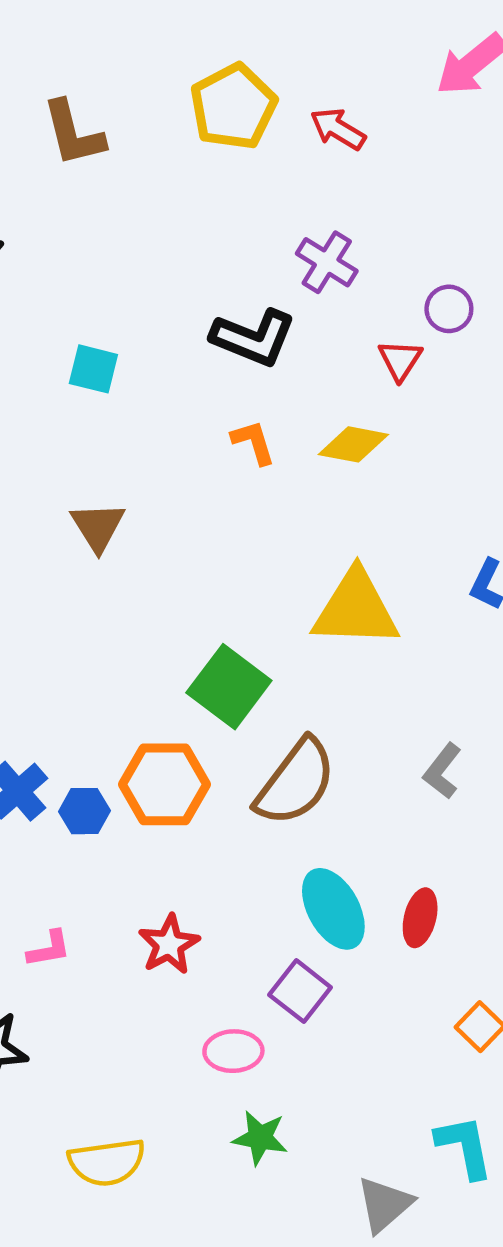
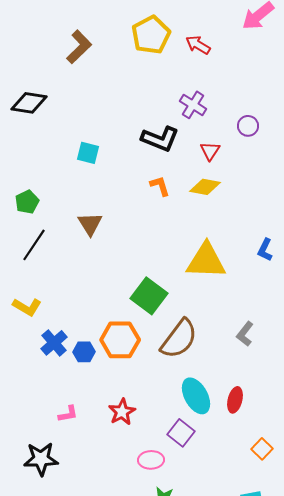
brown L-shape: (73, 133) -> (79, 47), turned -120
red triangle: (400, 360) -> (210, 151), moved

